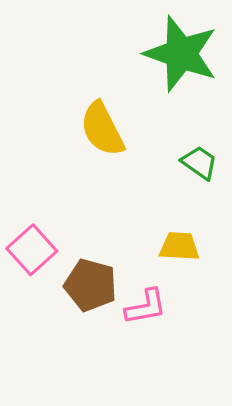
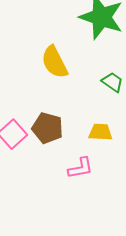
brown pentagon: (91, 285) -> (47, 128), moved

